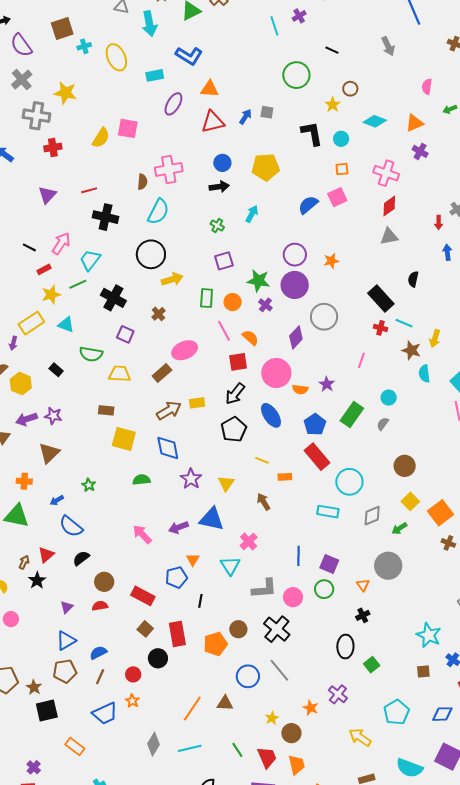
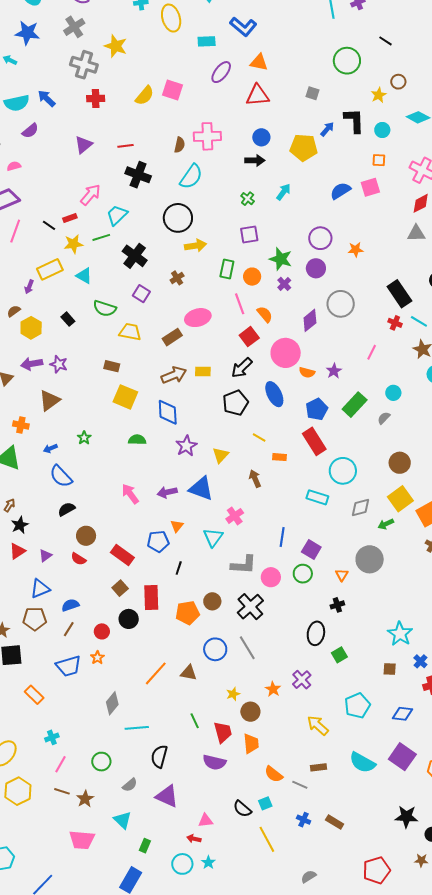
blue arrow: (245, 117) -> (327, 129), moved
black line: (29, 247) -> (49, 225), moved
purple circle: (295, 285) -> (316, 268), size x0.7
red square: (238, 362) -> (249, 337), turned -36
yellow square: (410, 501) -> (400, 499), size x1.4
red triangle: (46, 555) -> (17, 551), moved
red semicircle: (100, 606) -> (78, 559), turned -147
cyan line: (190, 748) -> (137, 728), moved

